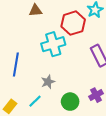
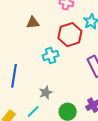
cyan cross: (53, 44) -> (51, 56), size x0.7

